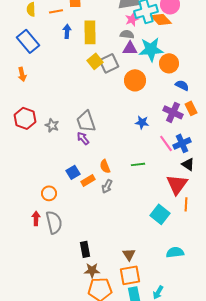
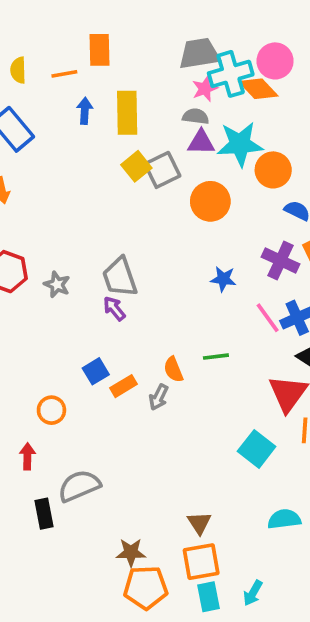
orange semicircle: (105, 166) -> (173, 369), moved
gray semicircle: (54, 222) -> (79, 486), moved, turned -100
black rectangle: (85, 249) -> (44, 514), moved

